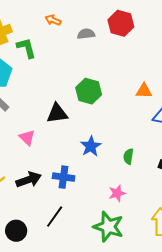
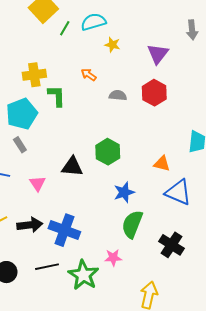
blue star: (91, 146) -> (124, 192), moved
green semicircle: (128, 156) -> (132, 224), size x1.8
blue cross: (64, 177) -> (64, 230), size x1.4
black line: (55, 217) -> (47, 267), turned 30
green star: (108, 227) -> (83, 275), moved

